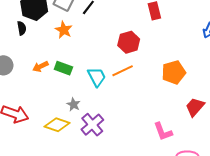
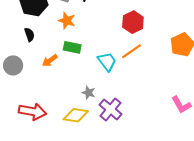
black semicircle: (22, 28) -> (29, 35), moved
green rectangle: (63, 68) -> (72, 47), moved

